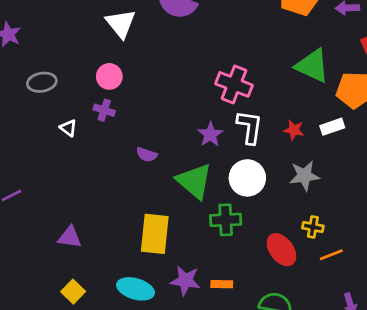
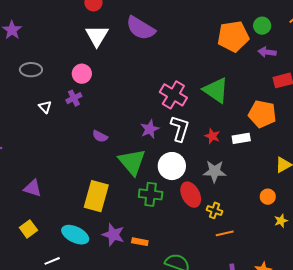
green triangle: (312, 66) -> (216, 90), moved
purple cross: (104, 110) -> (74, 98), turned 35
red ellipse: (281, 250) -> (191, 195), moved

